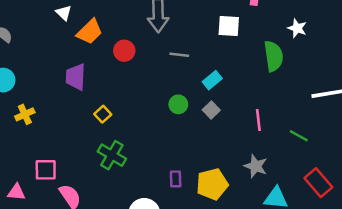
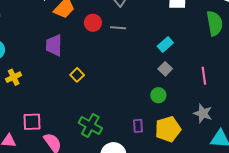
gray line: (179, 55) -> (118, 28), moved
green circle: (178, 104) -> (158, 95), moved
green cross: (112, 155) -> (90, 126), moved

